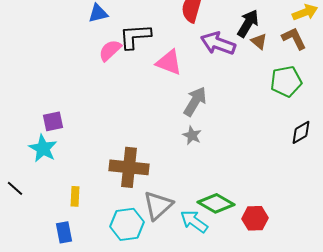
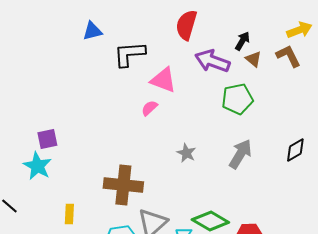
black arrow: (248, 23) -> (242, 41), size x0.7
pink semicircle: (110, 50) -> (149, 108), moved, size x0.7
green pentagon: (286, 81) -> (237, 99), moved
gray arrow: (195, 101) -> (240, 154), moved

